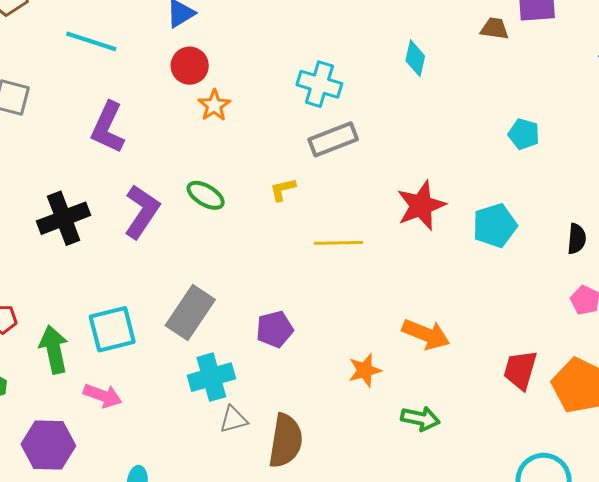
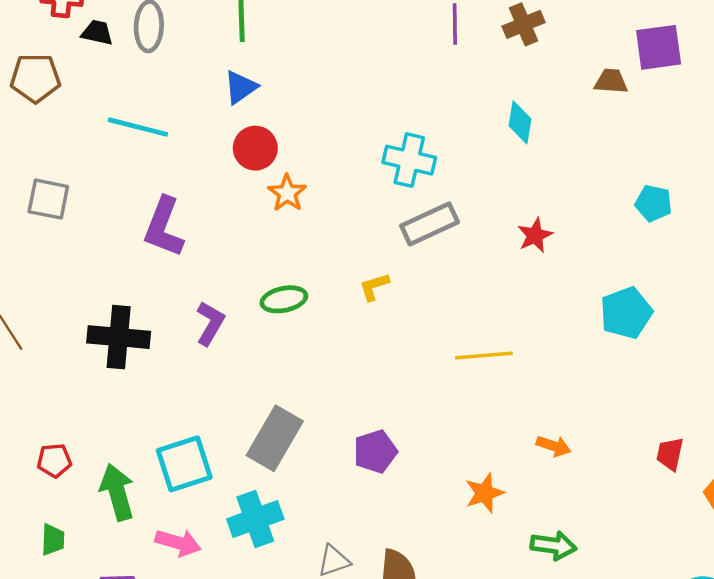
green ellipse: (206, 195) -> (284, 299), turned -39
red star: (421, 206) -> (535, 235), moved, size x0.6
purple L-shape: (142, 212) -> (210, 323), size x0.7
black cross: (64, 218) -> (119, 337), turned 30
yellow line: (338, 243) -> (484, 355), moved
orange arrow: (426, 334) -> (554, 446), size x0.6
red trapezoid: (520, 370) -> (670, 454), moved, size x0.7
cyan cross: (211, 377) -> (255, 519), moved

